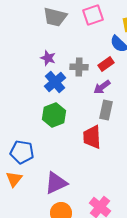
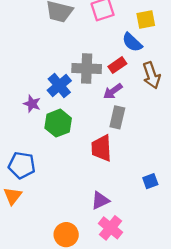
purple star: (48, 58) -> (32, 104), moved
gray cross: (79, 67) -> (87, 68), size x1.4
purple triangle: (56, 183) -> (100, 200), moved, size x0.7

